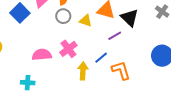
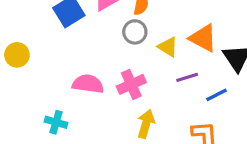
purple line: (115, 36) -> (187, 77), moved
blue line: (101, 58) -> (216, 95), moved

